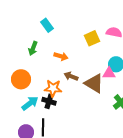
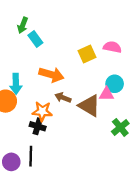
green arrow: (33, 48) -> (23, 25), moved
orange arrow: (61, 56) -> (51, 75), size x1.5
cyan arrow: (30, 103) -> (16, 84), moved, turned 126

